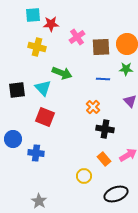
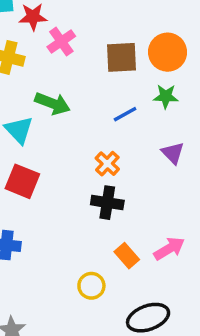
pink cross: (77, 37) -> (61, 41), moved
blue line: (103, 79) -> (125, 114), turned -32
black cross: (105, 129) -> (107, 203), moved

